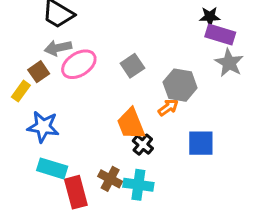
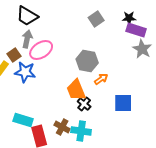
gray arrow: (58, 48) -> (27, 39), turned 114
gray square: (132, 66) -> (96, 19), moved
gray hexagon: (180, 85) -> (87, 61), moved
blue star: (43, 127) -> (25, 72), moved

